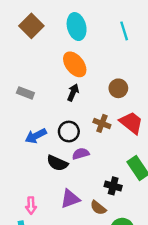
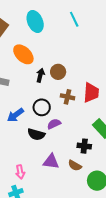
orange ellipse: (75, 64) -> (23, 54), moved
brown circle: (118, 88) -> (58, 72), moved
red trapezoid: (131, 123) -> (91, 93), turned 65
purple triangle: (70, 199) -> (51, 162), turned 36

